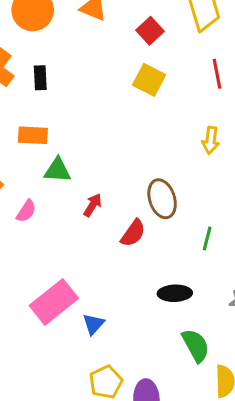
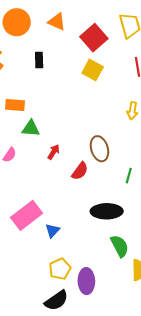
red square: (150, 31) -> (94, 38), size x1.5
black rectangle: (40, 78) -> (39, 60), moved
black ellipse: (175, 293) -> (107, 211), size x1.4

